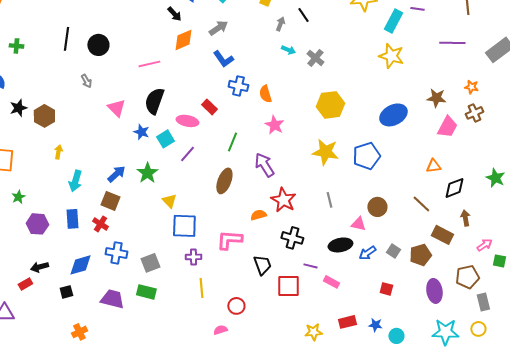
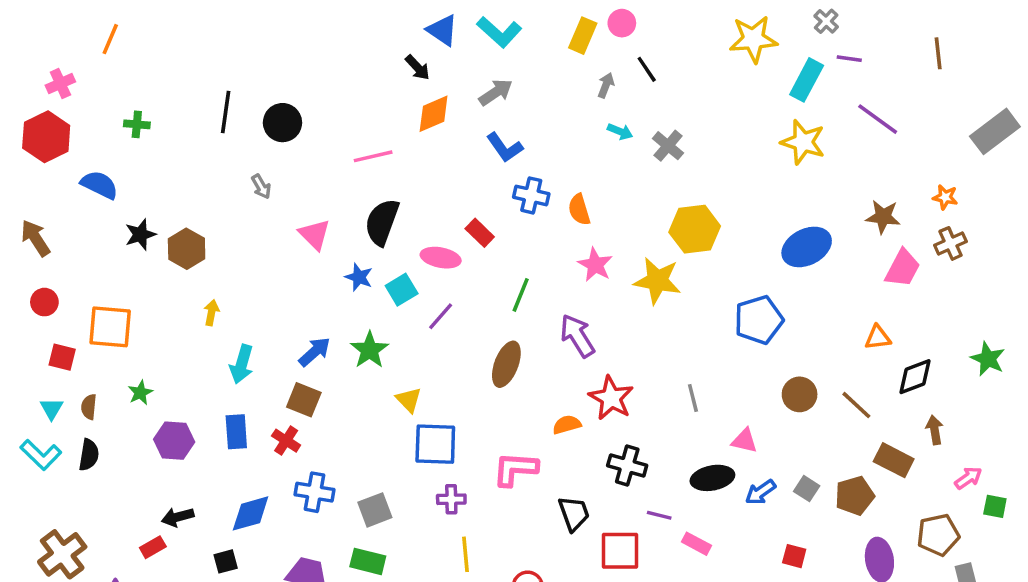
purple line: (452, 43) -> (878, 119), moved, turned 35
yellow star: (325, 152) -> (657, 281), moved
brown circle: (377, 207) -> (800, 394), moved

